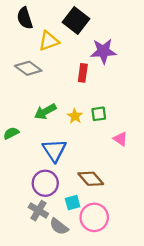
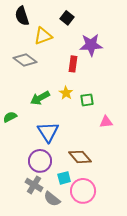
black square: (76, 20) -> (67, 18), size x0.6
yellow star: (75, 116) -> (66, 93), moved
pink triangle: (120, 139) -> (106, 122), turned -40

